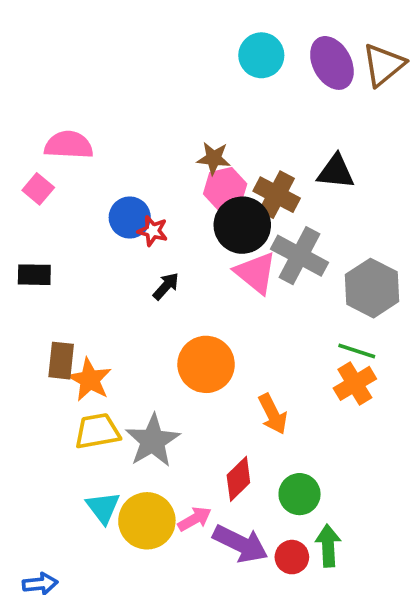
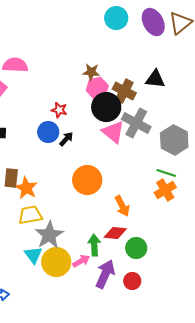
blue circle: (130, 217) -> (48, 132), moved
gray star: (153, 441) -> (49, 235), moved
red diamond: (238, 479) -> (115, 233), moved, turned 50
purple arrow: (240, 544) -> (105, 274), turned -92
green arrow: (328, 546) -> (94, 245), moved

